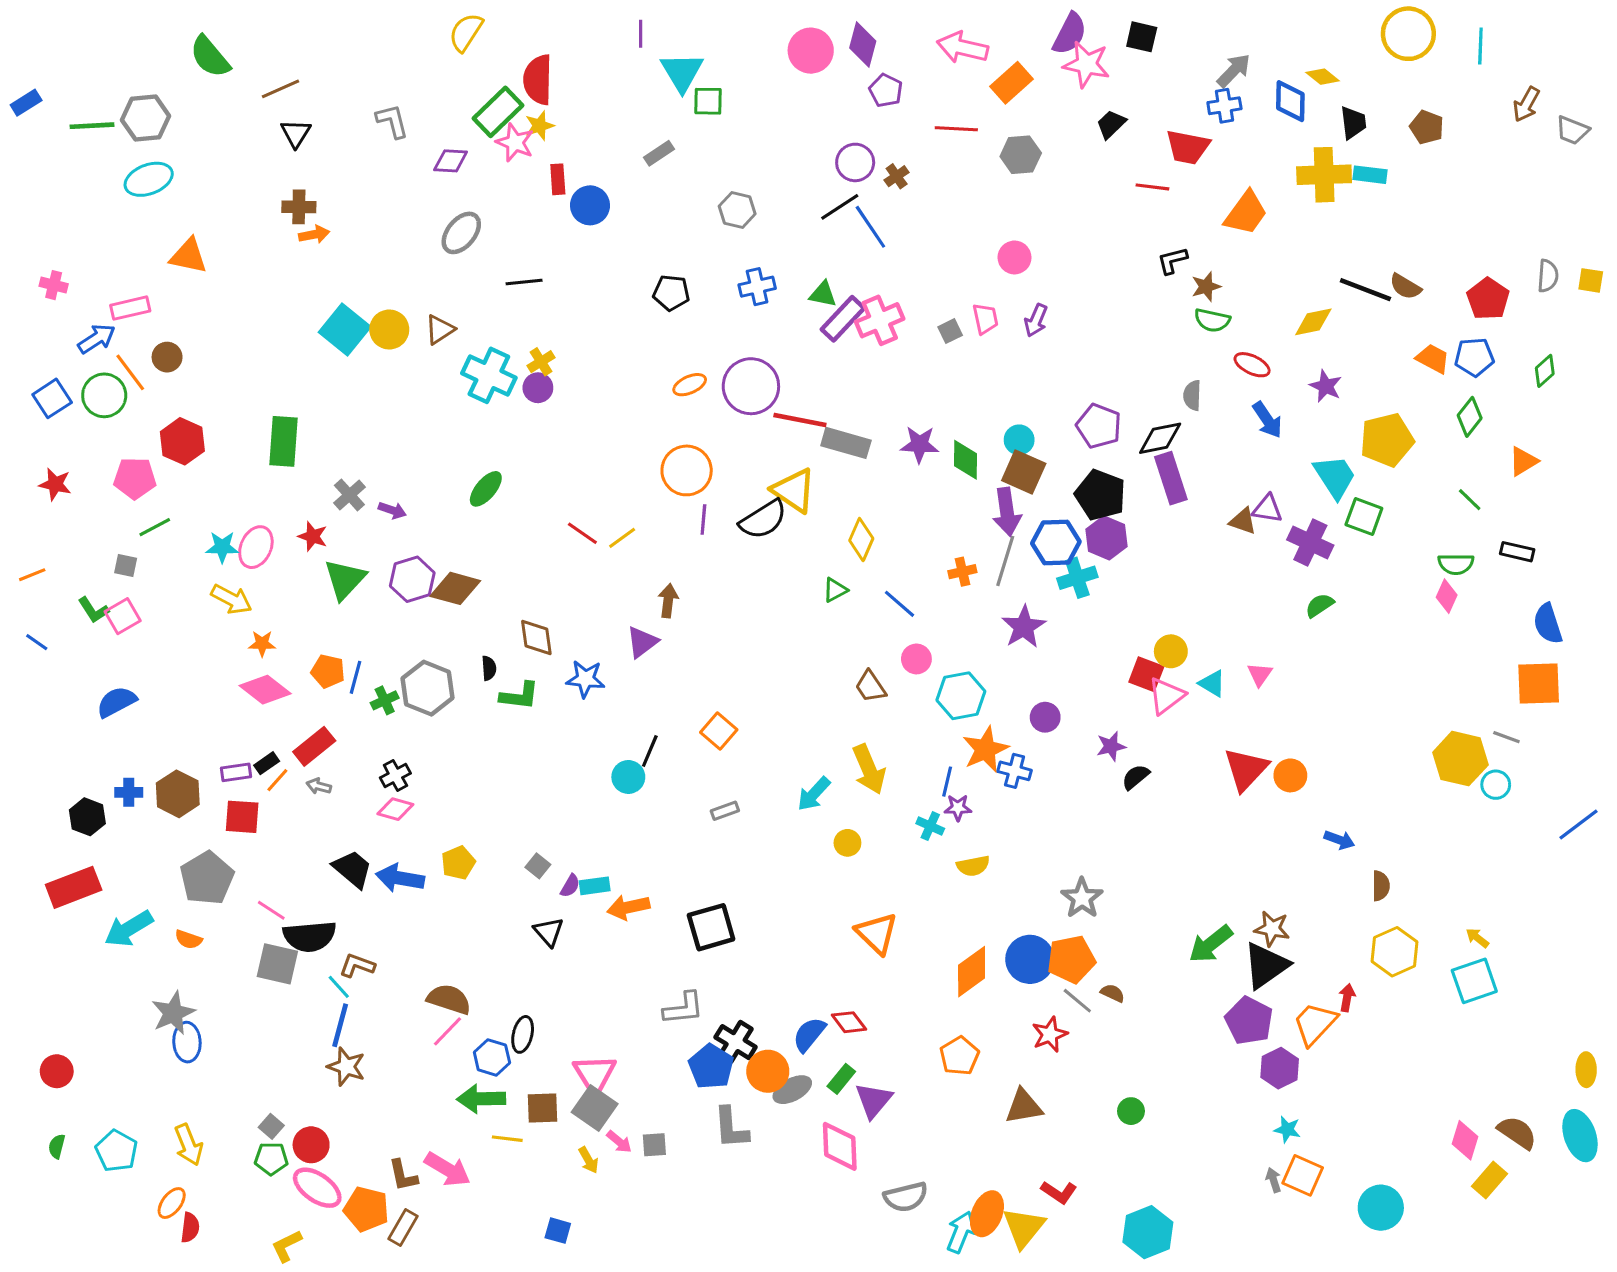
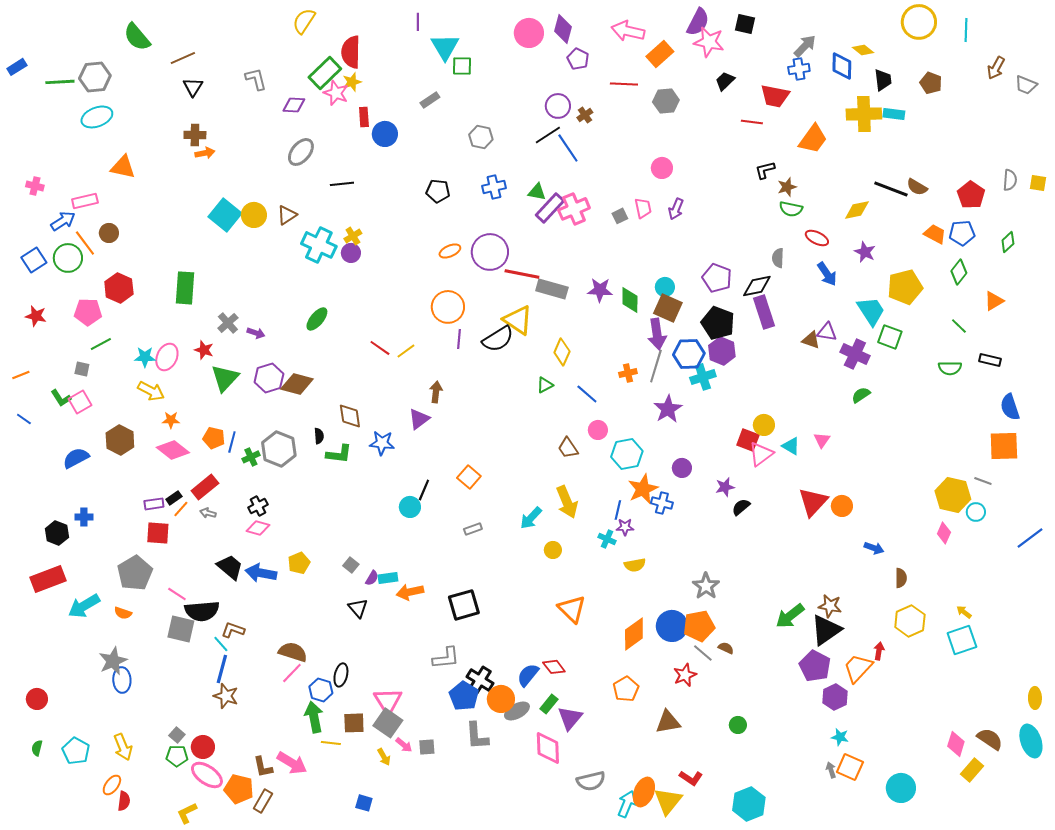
pink diamond: (1447, 596) -> (944, 533), moved
brown hexagon: (178, 794) -> (120, 440), moved
green arrow: (481, 1099) -> (314, 717), turned 80

